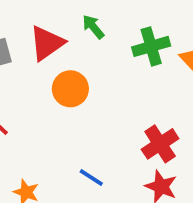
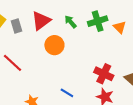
green arrow: (93, 27) -> (70, 22), moved
red cross: (160, 144) -> (104, 74), turned -30

